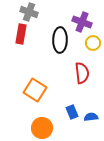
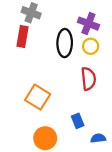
yellow circle: (93, 43) -> (91, 46), moved
blue semicircle: (91, 117) -> (98, 138), moved

